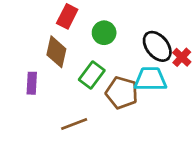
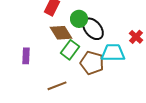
black ellipse: (157, 46) -> (93, 29), moved
brown diamond: (56, 52) -> (61, 33), moved, turned -45

